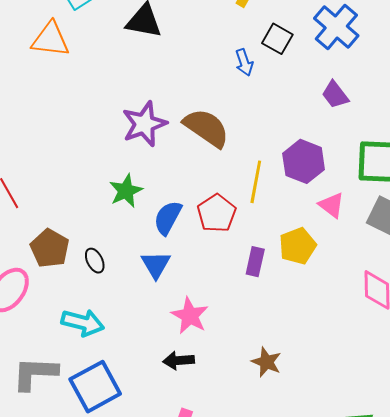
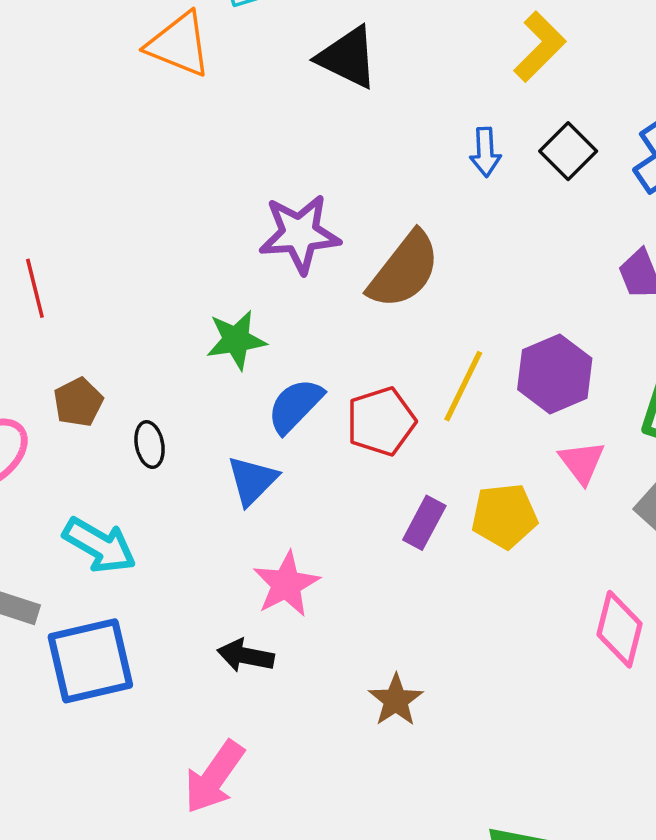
blue arrow: (244, 62) -> (485, 152), moved
brown semicircle: (206, 128) -> (404, 270), turned 78
brown pentagon: (50, 248) -> (78, 402), size x0.7

